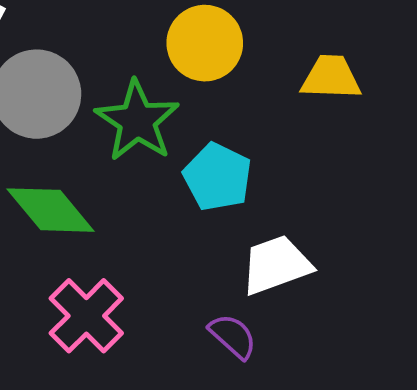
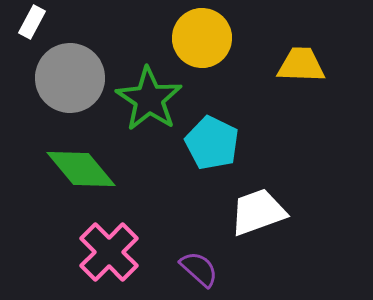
purple semicircle: (233, 336) -> (199, 269), moved

